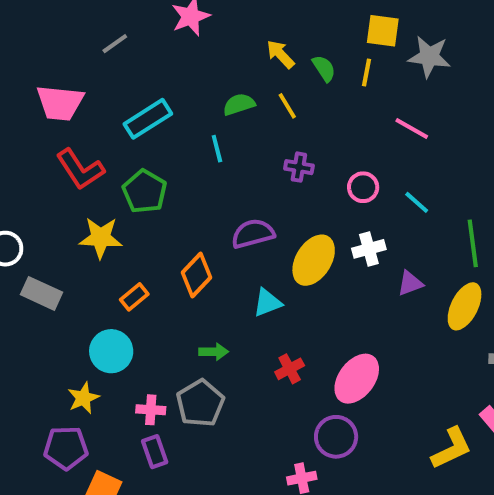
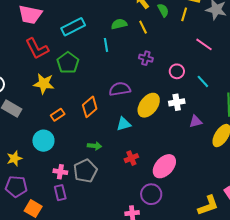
yellow star: (83, 398) -> (14, 158), moved

